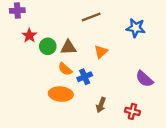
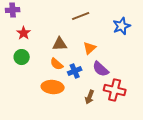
blue star: (136, 28) -> (122, 26), turned -30
green circle: (48, 46) -> (22, 57), moved
purple semicircle: (144, 79) -> (101, 69), moved
red cross: (132, 111) -> (115, 90), moved, size x1.5

